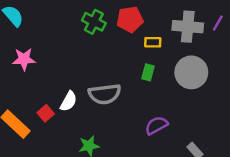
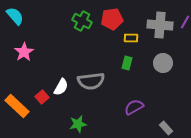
pink star: (24, 59) -> (24, 52), turned -30
gray circle: (191, 72) -> (163, 63), size x0.7

